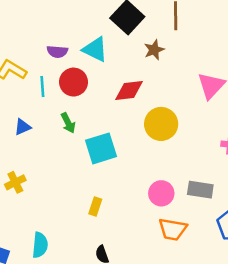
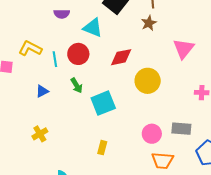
brown star: (154, 50) -> (149, 23), moved
purple semicircle: (57, 52) -> (62, 14), moved

